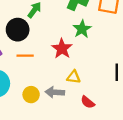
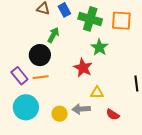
orange line: (25, 56) -> (41, 77), moved

